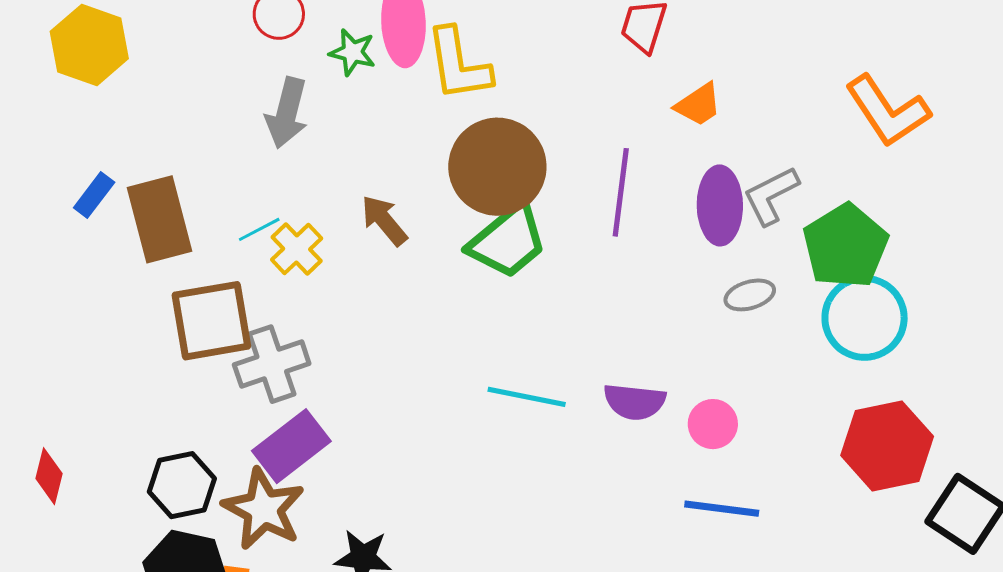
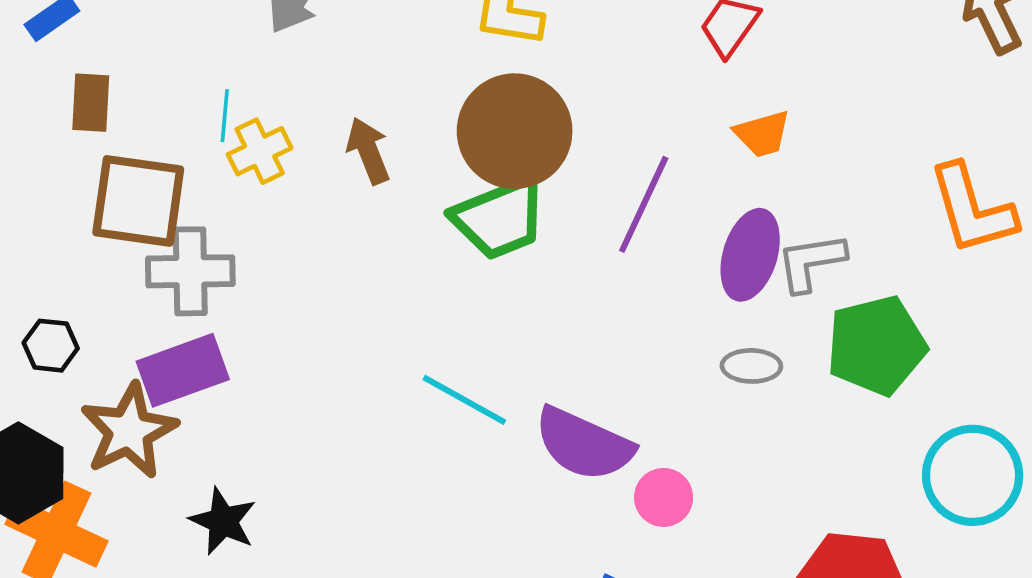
brown rectangle: (160, 219) -> (91, 103), moved, size x0.6
cyan line: (259, 229) -> (225, 116), turned -75
cyan circle: (865, 318) -> (973, 475), moved
purple semicircle: (635, 402) -> (584, 444), size x1.4
black hexagon: (182, 485) -> (51, 346), moved, size x0.7

